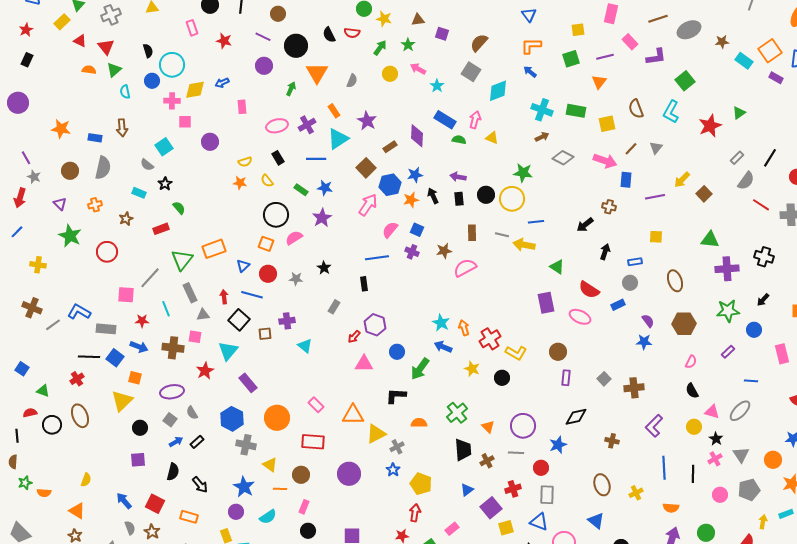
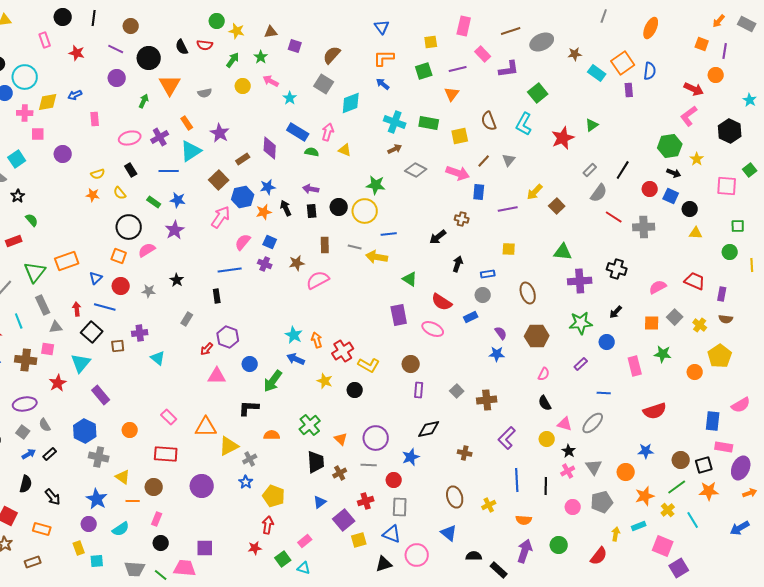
purple rectangle: (776, 78) -> (629, 90), turned 56
gray semicircle: (352, 81) -> (205, 93), turned 56
orange circle: (277, 418) -> (130, 430), size x0.6

